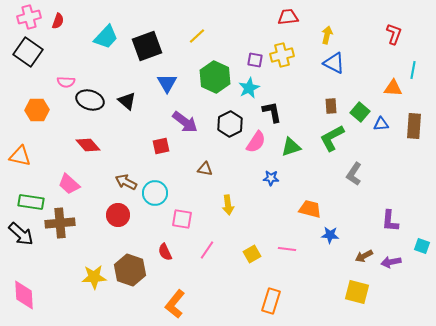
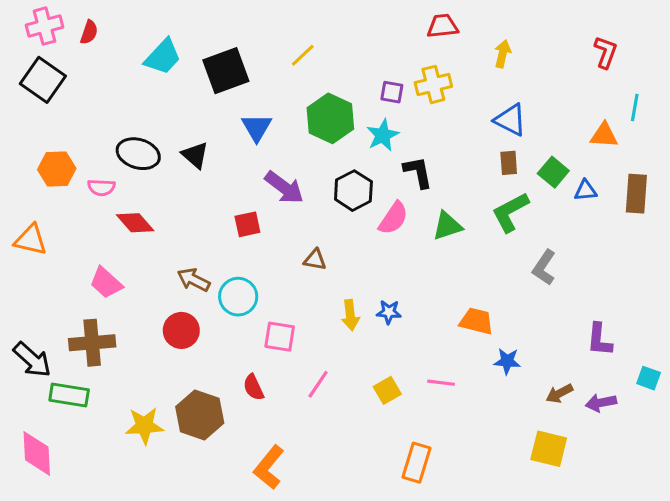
blue triangle: (334, 63) -> (510, 120), moved
pink semicircle: (66, 82) -> (101, 187), moved
blue star: (271, 178) -> (389, 312), moved
green rectangle: (31, 202) -> (69, 395), moved

